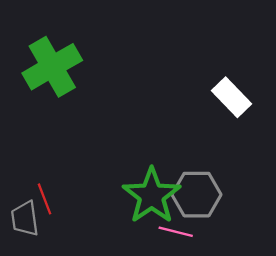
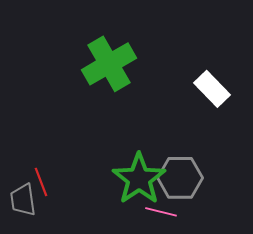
green cross: (52, 67) -> (109, 64), moved

